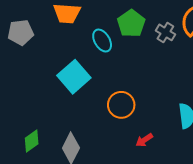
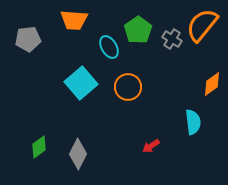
orange circle: (121, 105) -> (128, 87), moved

